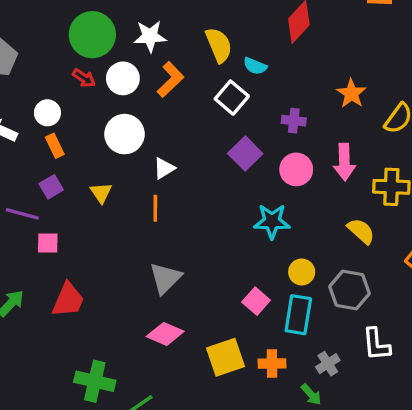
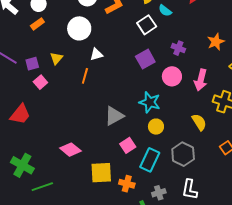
orange rectangle: (55, 146) -> (37, 24), turned 64
purple square: (51, 187) -> (32, 64), moved
pink square: (48, 243) -> (40, 82), moved, turned 32
yellow circle: (302, 272) -> (156, 127), moved
gray triangle: (165, 278) -> (114, 116), moved

